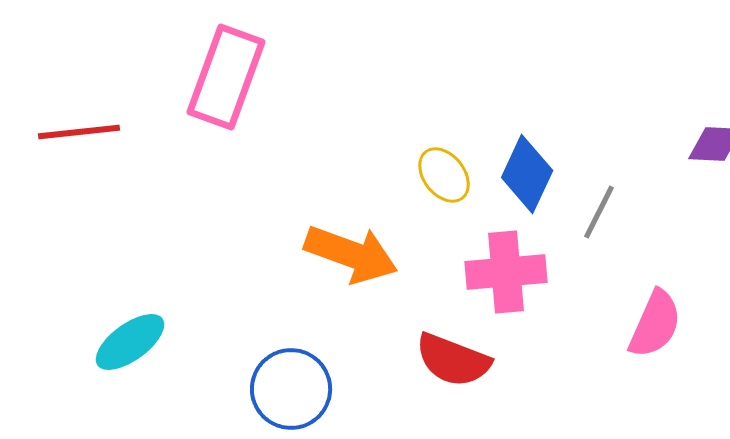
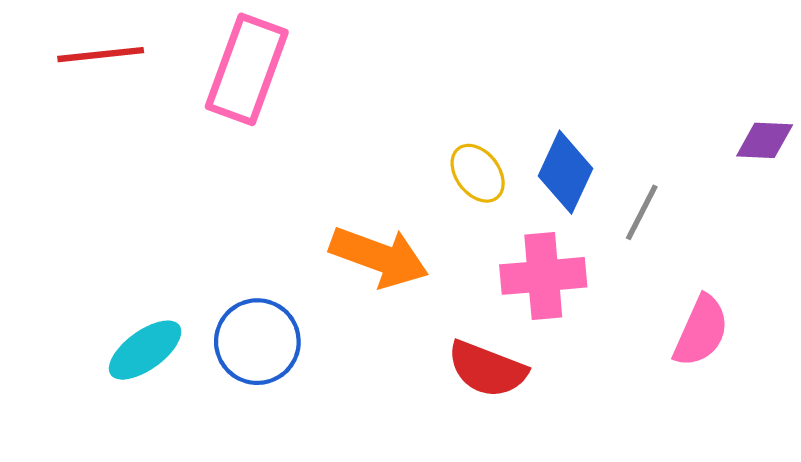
red line: (79, 132) -> (101, 55), moved
blue circle: (291, 389) -> (257, 342), moved

